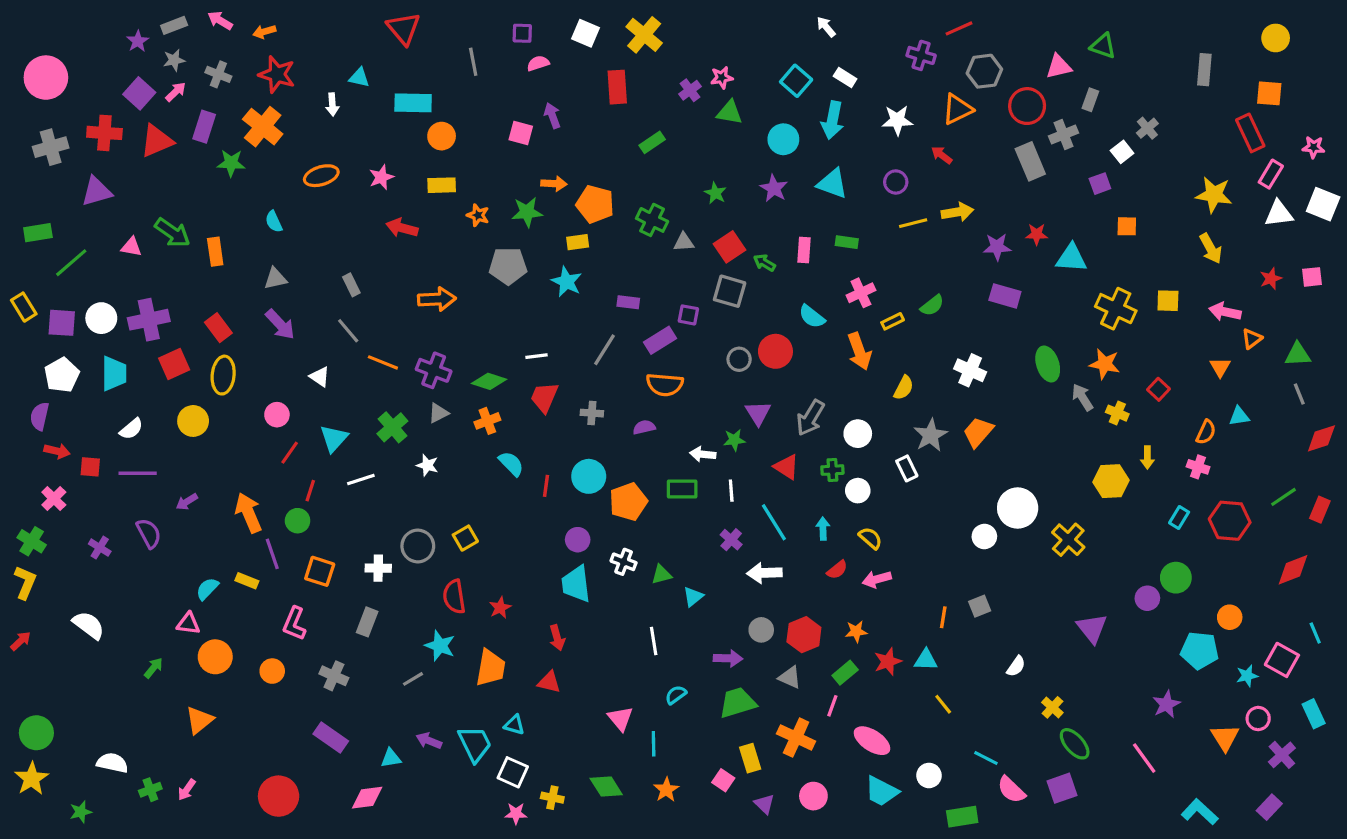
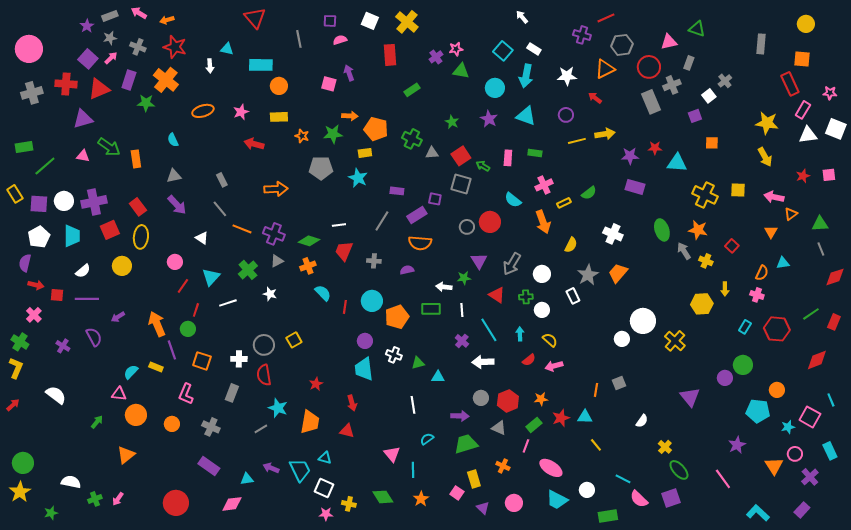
purple triangle: (97, 191) -> (83, 119), moved
red semicircle: (454, 597) -> (264, 375), moved
cyan triangle: (693, 597) -> (438, 377), turned 40
orange cross: (796, 737) -> (503, 466), size x0.6

